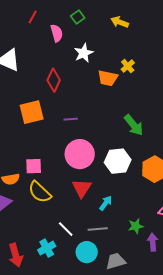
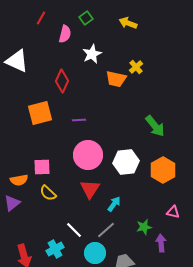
pink semicircle: (57, 33) -> (65, 34), turned 30
green arrow: (134, 125) -> (155, 126), moved
yellow semicircle: (40, 192) -> (48, 193), size x0.7
gray line: (98, 229) -> (106, 230), turned -36

